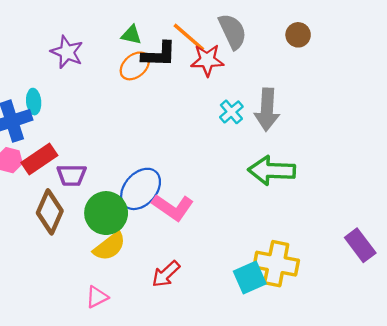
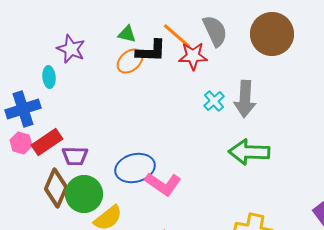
brown circle: (298, 35) -> (272, 34), size x2.0
cyan ellipse: (34, 102) -> (49, 77), moved
blue ellipse: (141, 189) -> (135, 168), turned 33
green circle: (106, 213) -> (84, 194), moved

